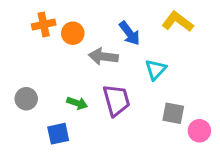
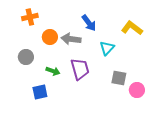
yellow L-shape: (178, 22) -> (132, 28), moved
orange circle: (73, 33) -> (50, 37), moved
gray circle: (26, 99) -> (26, 57), moved

